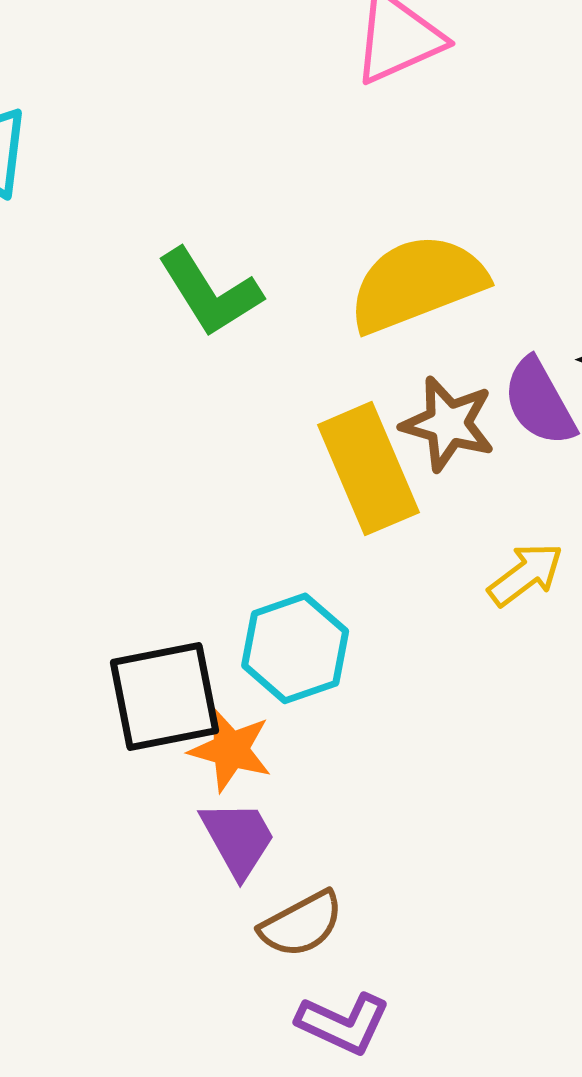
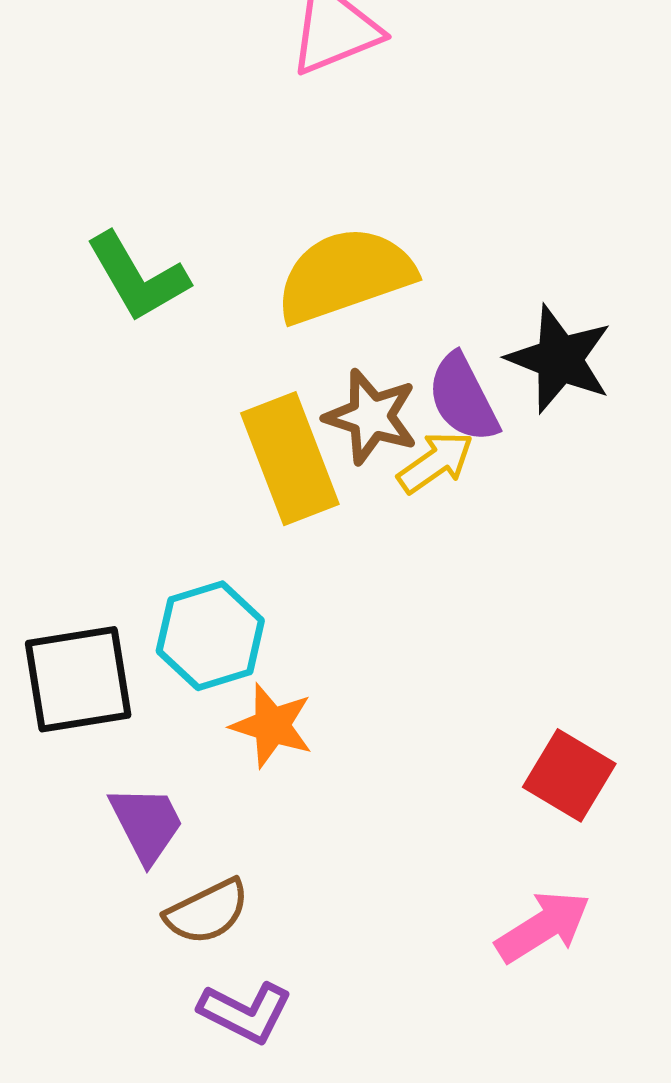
yellow arrow: (526, 574) -> (436, 462), moved
orange star: (231, 750) -> (272, 726), moved

